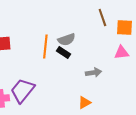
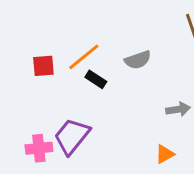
orange line: (45, 46) -> (84, 57), moved, turned 45
black rectangle: (63, 52) -> (96, 79), moved

